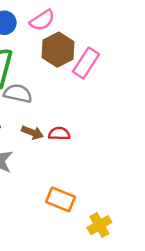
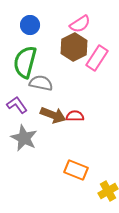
pink semicircle: (42, 20) -> (80, 24), moved
brown arrow: (32, 132) -> (53, 115), size x1.4

